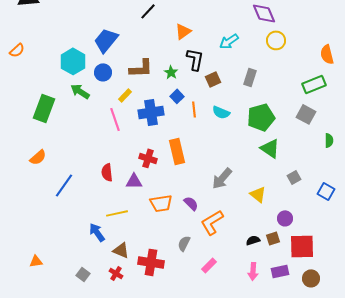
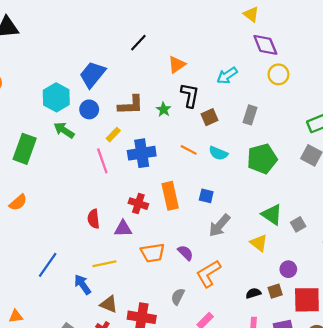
blue square: (177, 96) -> (206, 196), moved, turned -32
orange line: (194, 109) -> (189, 150), turned -56
green triangle: (270, 148) -> (272, 214), moved
blue line: (64, 185) -> (48, 265), moved

